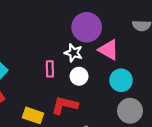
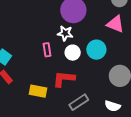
pink triangle: (109, 50) -> (115, 24), moved
cyan circle: (121, 80) -> (96, 50), moved

